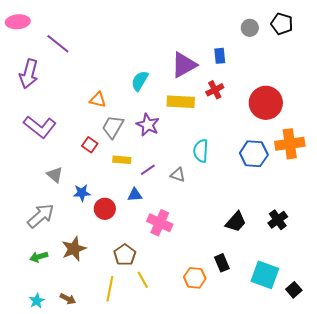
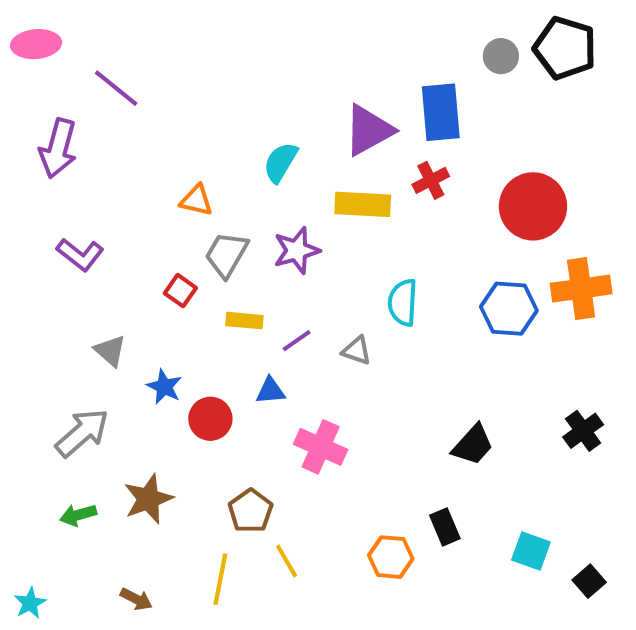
black pentagon: (282, 24) -> (565, 48), size x1.4
blue rectangle: (220, 56) -> (441, 112), size x1.8
purple star: (148, 125) -> (297, 250), turned 30
purple L-shape: (40, 127) -> (80, 254), size x0.7
blue star: (82, 193) -> (164, 387), turned 30
black cross: (278, 220) -> (583, 431), moved
cyan square: (265, 275) -> (531, 551), size x0.7
cyan star: (37, 301) -> (30, 603), moved

